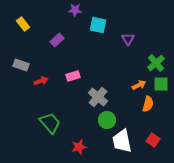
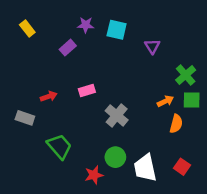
purple star: (75, 10) -> (86, 25), moved
gray rectangle: (21, 65) -> (25, 118), moved
green circle: (107, 120) -> (115, 157), moved

